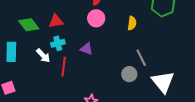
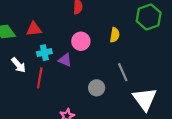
pink circle: (96, 18) -> (81, 41), moved
cyan cross: (58, 43) -> (44, 53), moved
gray circle: (129, 74) -> (97, 88), moved

